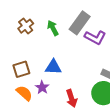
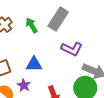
purple L-shape: (95, 37) -> (72, 49), moved

